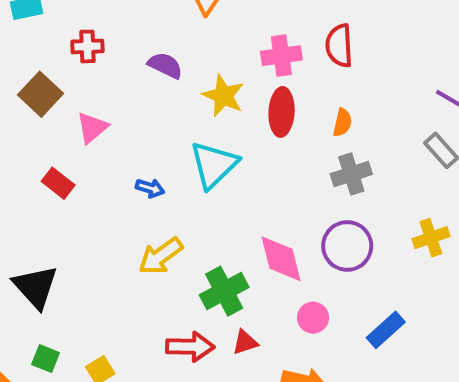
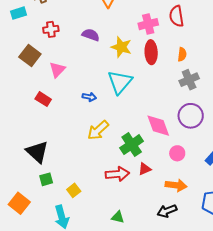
green square: (46, 359) -> (46, 179), moved, turned -32

